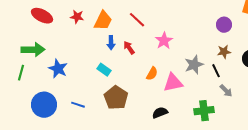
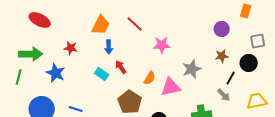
red star: (77, 17) -> (71, 48), moved
pink star: (164, 41) -> (162, 45), turned 30
red arrow: (129, 48) -> (121, 67), moved
black line: (216, 71) -> (231, 78), moved, turned 56
brown pentagon: (116, 98) -> (130, 102), moved

